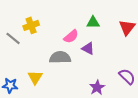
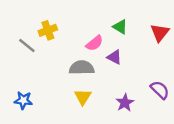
green triangle: (93, 22) -> (120, 27), turned 32
yellow triangle: (35, 77) -> (83, 97), moved

